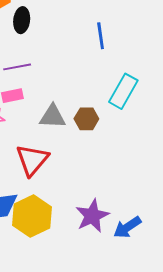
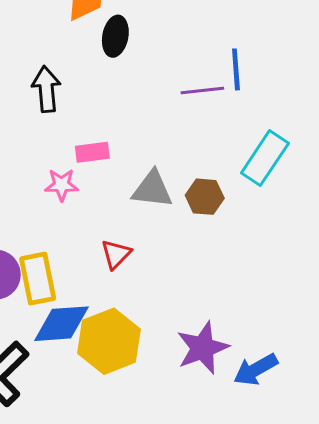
purple line: (17, 67) -> (202, 91), moved
red triangle: (32, 160) -> (116, 254), size x0.6

